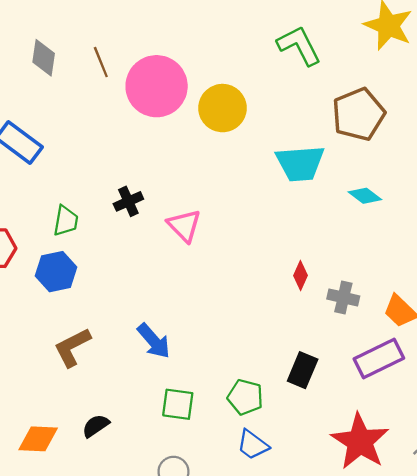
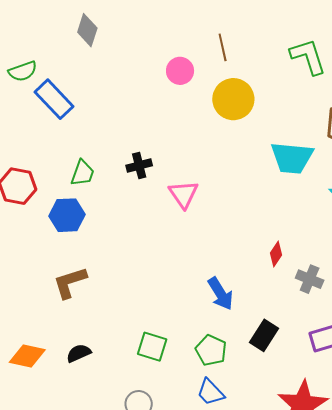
brown line: (101, 62) -> (223, 47), moved
pink circle: (157, 86) -> (180, 71), size x0.5
blue arrow: (154, 341) -> (220, 294), moved

